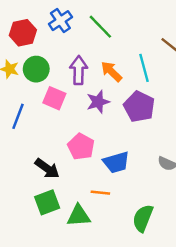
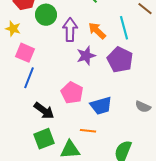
green circle: (36, 69) -> (46, 15), moved
pink square: (54, 98) -> (25, 53), moved
blue line: (18, 116) -> (29, 78), moved

